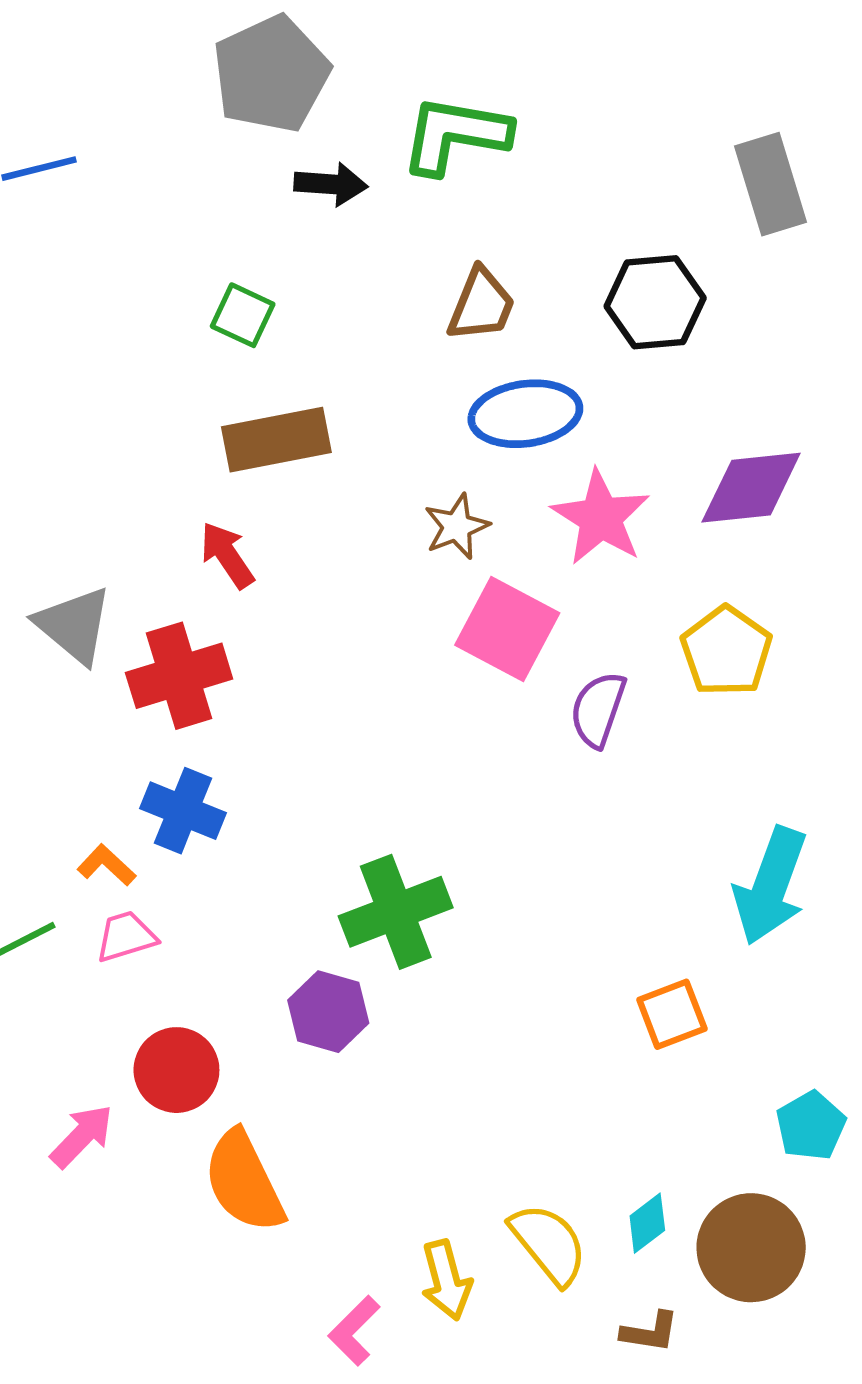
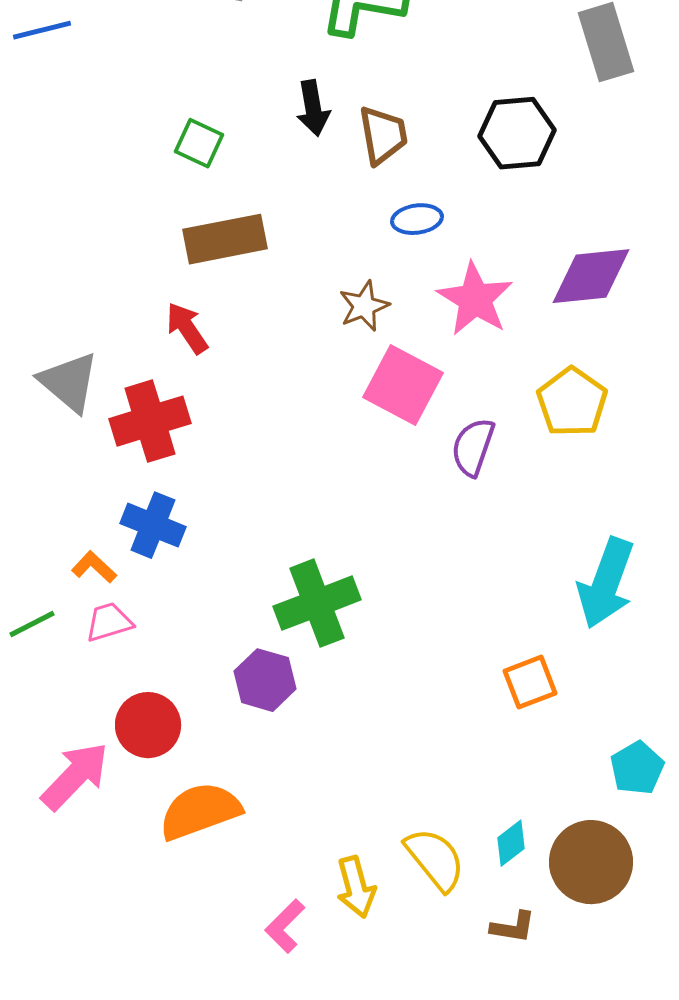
black arrow: (331, 184) -> (313, 108), moved, turned 76
brown trapezoid: (481, 305) -> (383, 135), turned -32
blue ellipse: (525, 414) -> (417, 219), size x0.6
pink arrow: (82, 1136) -> (75, 776), size x1.4
orange semicircle: (244, 1182) -> (200, 811), turned 96

